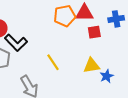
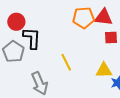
black L-shape: (16, 43) -> (32, 38), turned -140

